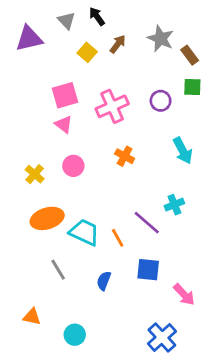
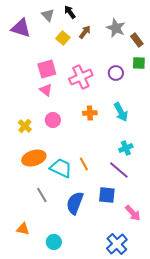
purple triangle: (29, 39) -> (21, 28), turned 30
cyan arrow: (183, 151) -> (121, 112), moved
orange cross: (125, 156) -> (90, 113), turned -32
purple line: (147, 223) -> (119, 170), moved
orange line: (118, 238) -> (84, 164), moved
blue semicircle: (104, 281) -> (75, 203), size x1.6

